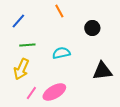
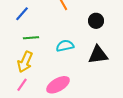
black triangle: (102, 71) -> (98, 55), moved
pink line: (31, 93) -> (22, 85), moved

